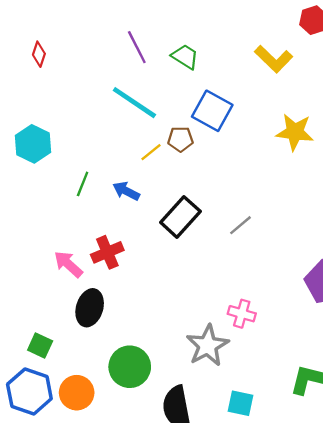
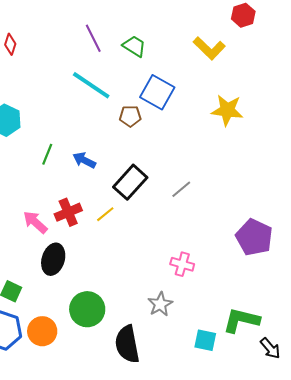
yellow line: (151, 152) -> (105, 214), moved
gray star: (208, 346) -> (160, 304), moved, size x0.7
cyan square: (241, 403) -> (205, 340), moved

